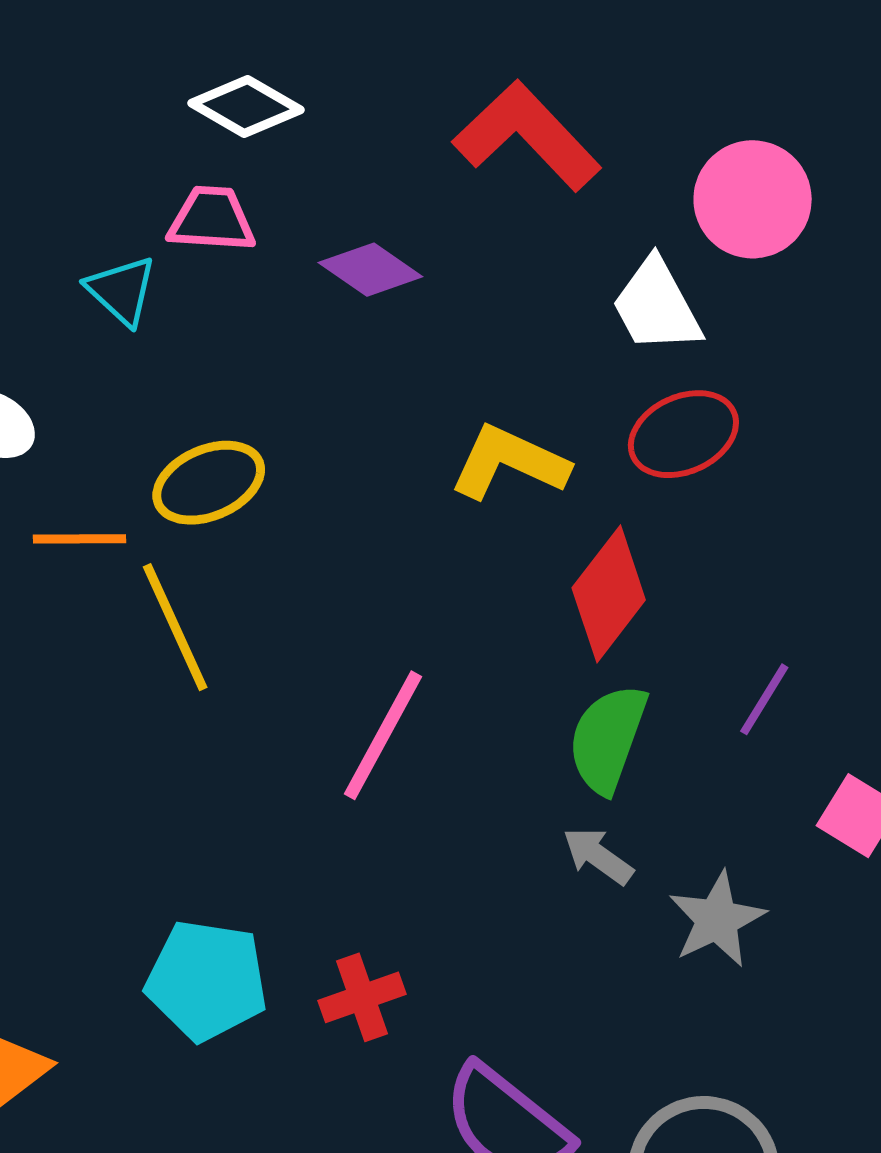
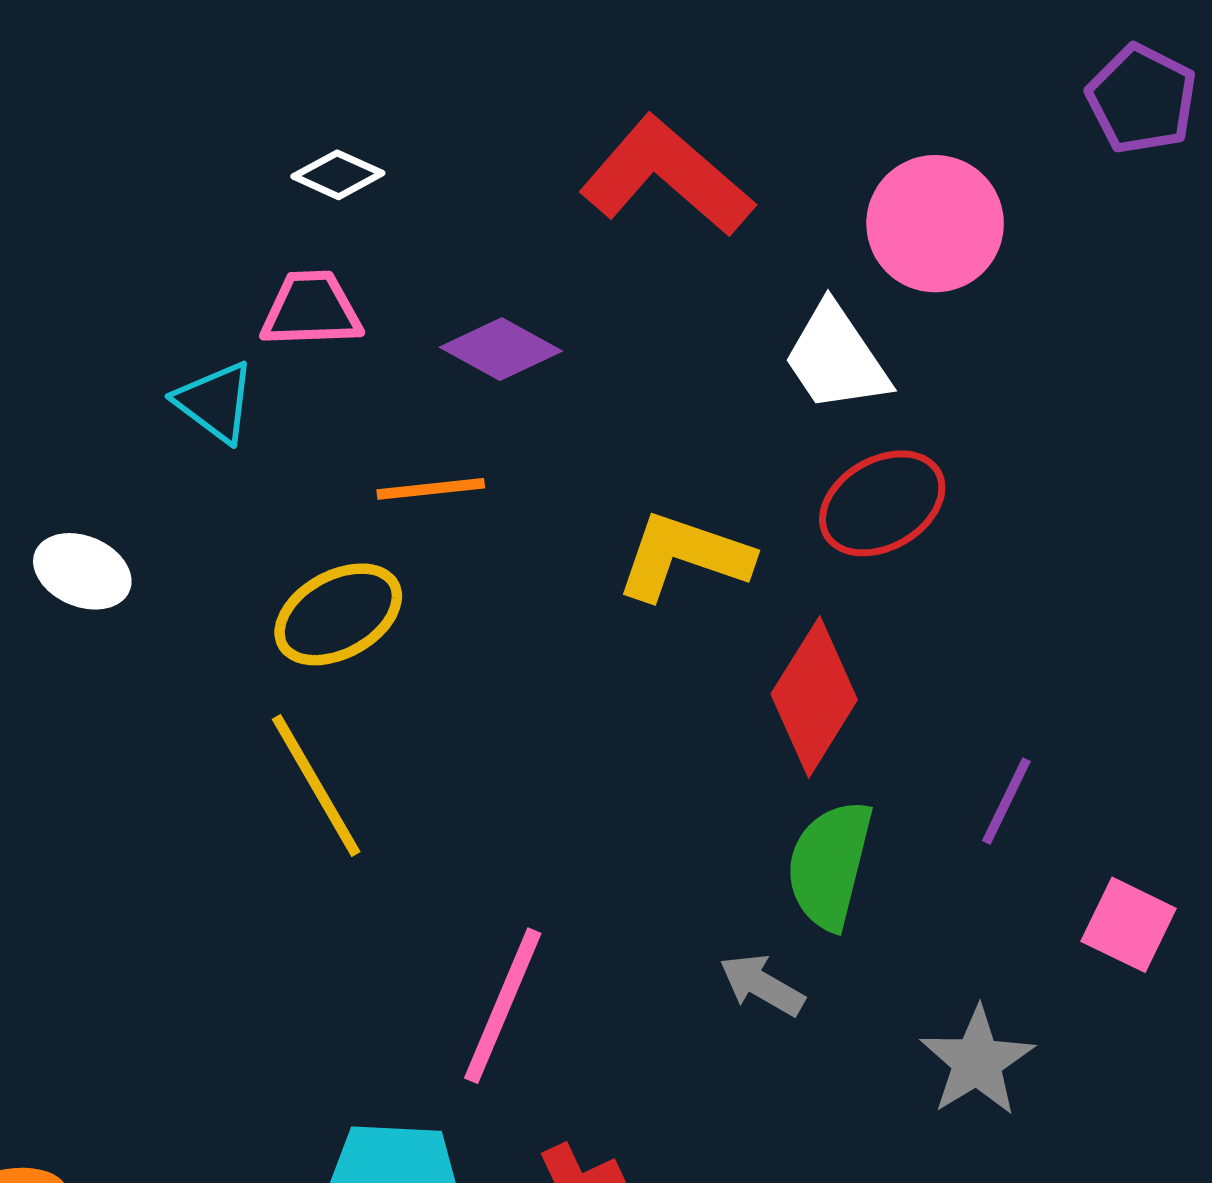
white diamond: (246, 107) -> (338, 175), size x0.7
orange line: (79, 539) -> (431, 489), moved
pink line: (383, 735) -> (503, 1006), moved
gray arrow: (598, 856) -> (762, 985), moved

